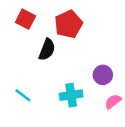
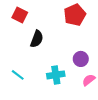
red pentagon: (69, 24) -> (75, 15), moved

